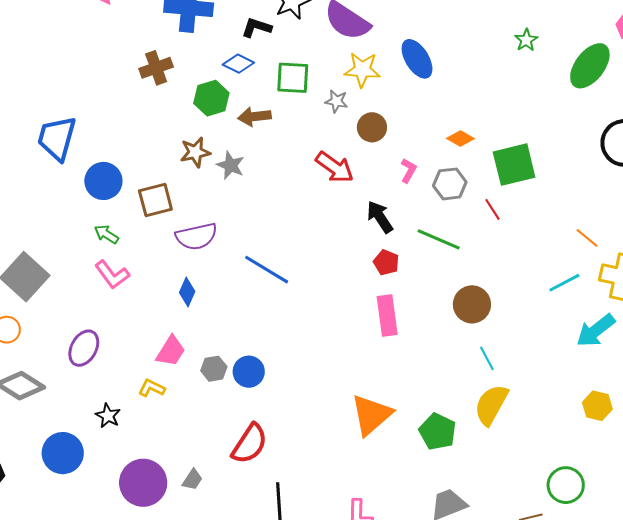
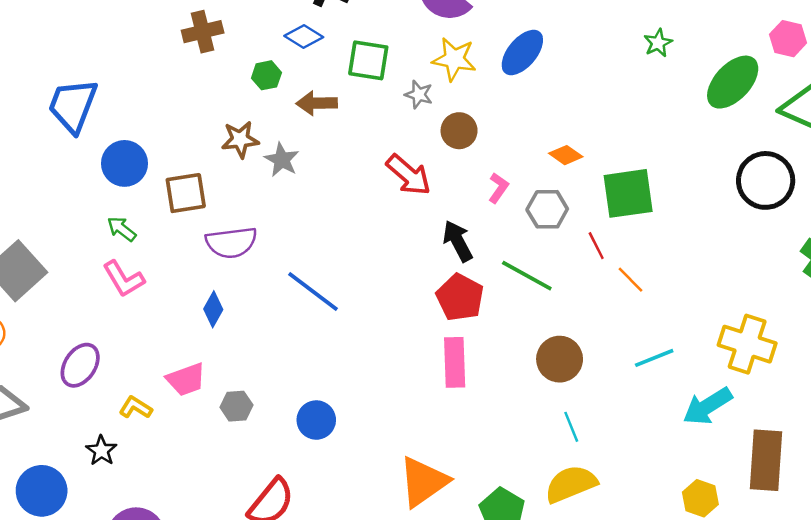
blue ellipse: (417, 59) -> (522, 52), turned 66
green hexagon: (211, 98) -> (266, 75), size x0.7
orange line: (587, 238) -> (631, 280), moved
red pentagon: (386, 262) -> (460, 297), size x1.5
cyan line: (564, 283) -> (654, 358), moved
pink trapezoid: (171, 351) -> (186, 379), turned 32
blue circle: (249, 372) -> (316, 420), moved
yellow L-shape: (152, 388) -> (136, 408), moved
yellow semicircle: (491, 405) -> (571, 484), turned 33

